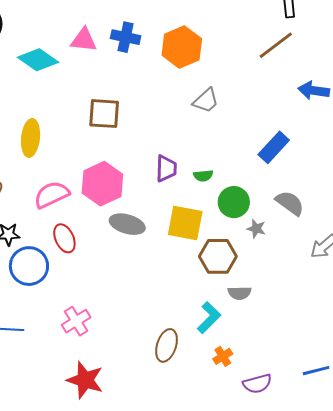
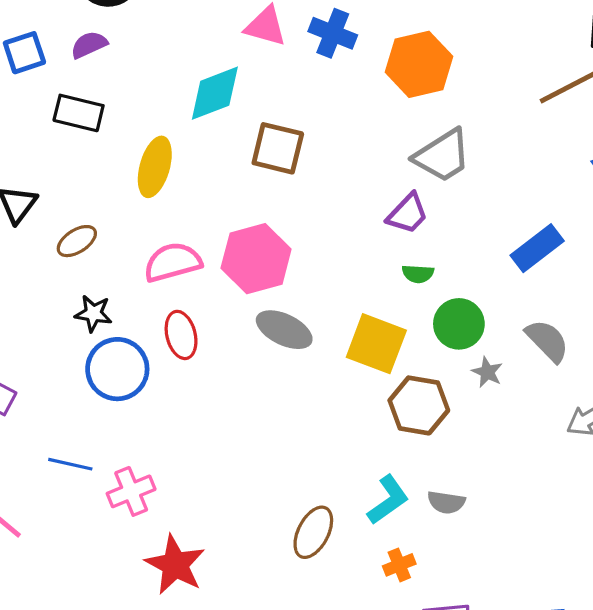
cyan diamond: (38, 60) -> (215, 93), moved, turned -66
gray trapezoid: (206, 101) -> (442, 156), size x1.4
purple trapezoid: (166, 168) -> (408, 214), moved, turned 32
gray semicircle: (240, 293) -> (446, 502), moved
pink cross: (76, 321) -> (131, 491), moved

